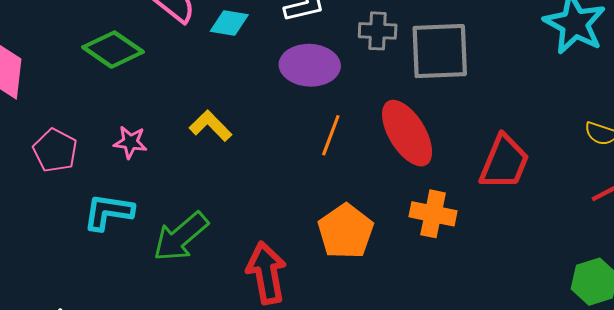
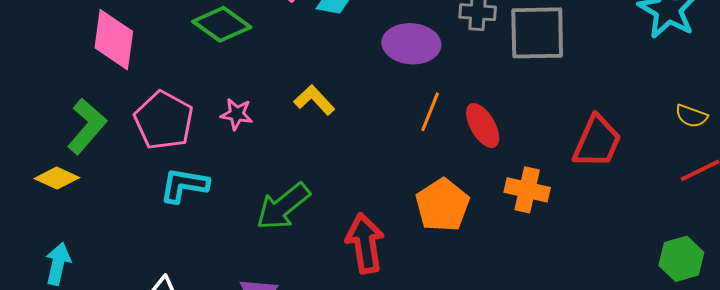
red ellipse: (407, 133) -> (483, 126), moved, size x0.7
pink pentagon: (55, 150) -> (164, 120), size x1.4
cyan L-shape: (108, 212) -> (184, 185), moved

